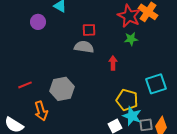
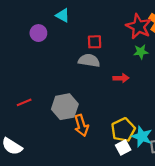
red arrow: (113, 63) -> (121, 78), turned 88
yellow pentagon: (127, 100) -> (123, 130), moved, turned 30
orange arrow: (41, 111) -> (81, 125), moved

